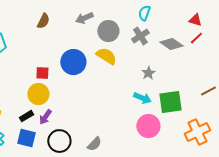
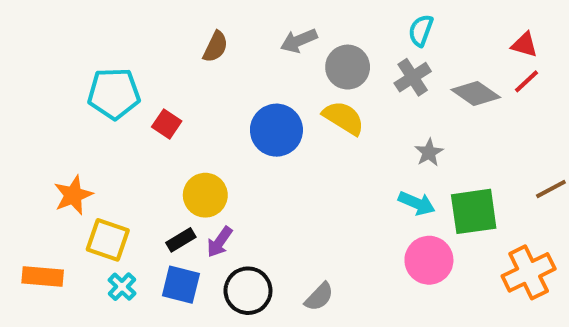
red square: (42, 73) -> (167, 124), moved, turned 32

